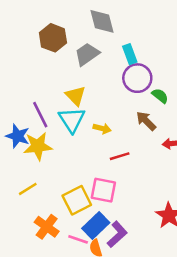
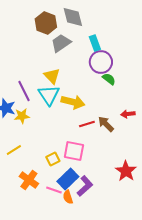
brown hexagon: (53, 38) -> (46, 23), moved
green semicircle: (160, 96) -> (109, 79), moved
brown arrow: (146, 121) -> (106, 124), moved
yellow arrow: (102, 128) -> (73, 102), size x1.6
yellow star: (38, 146) -> (22, 116), size x0.7
yellow square: (77, 200) -> (53, 159), size x0.6

